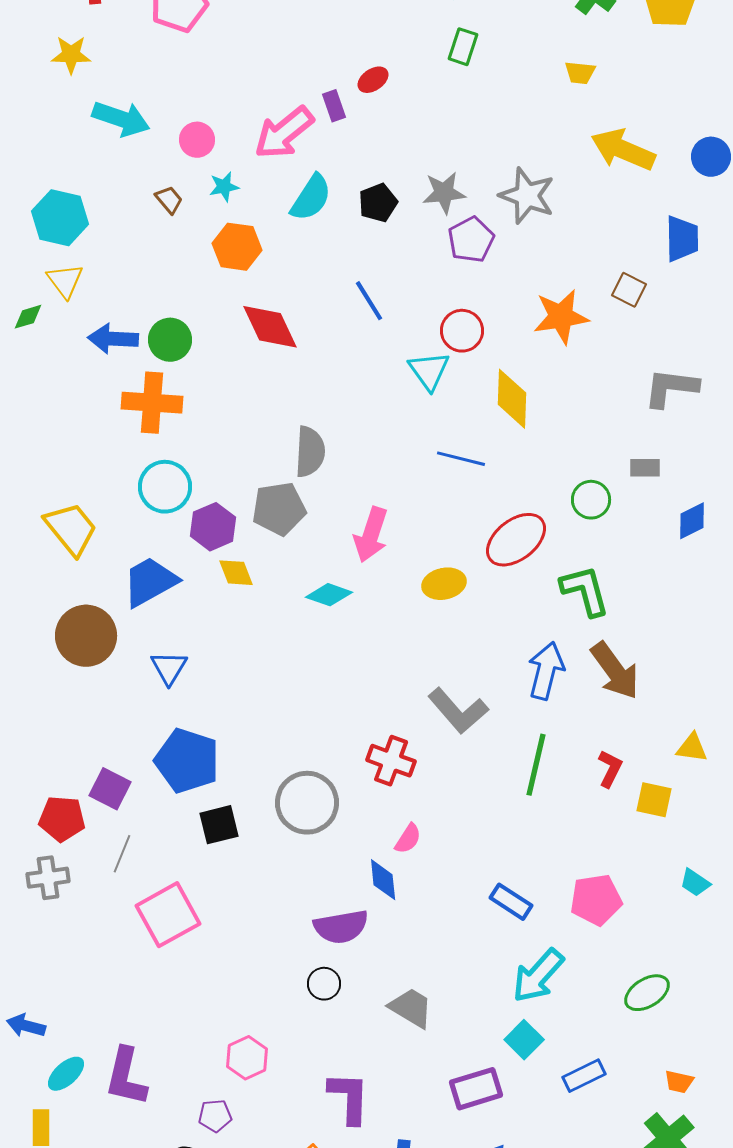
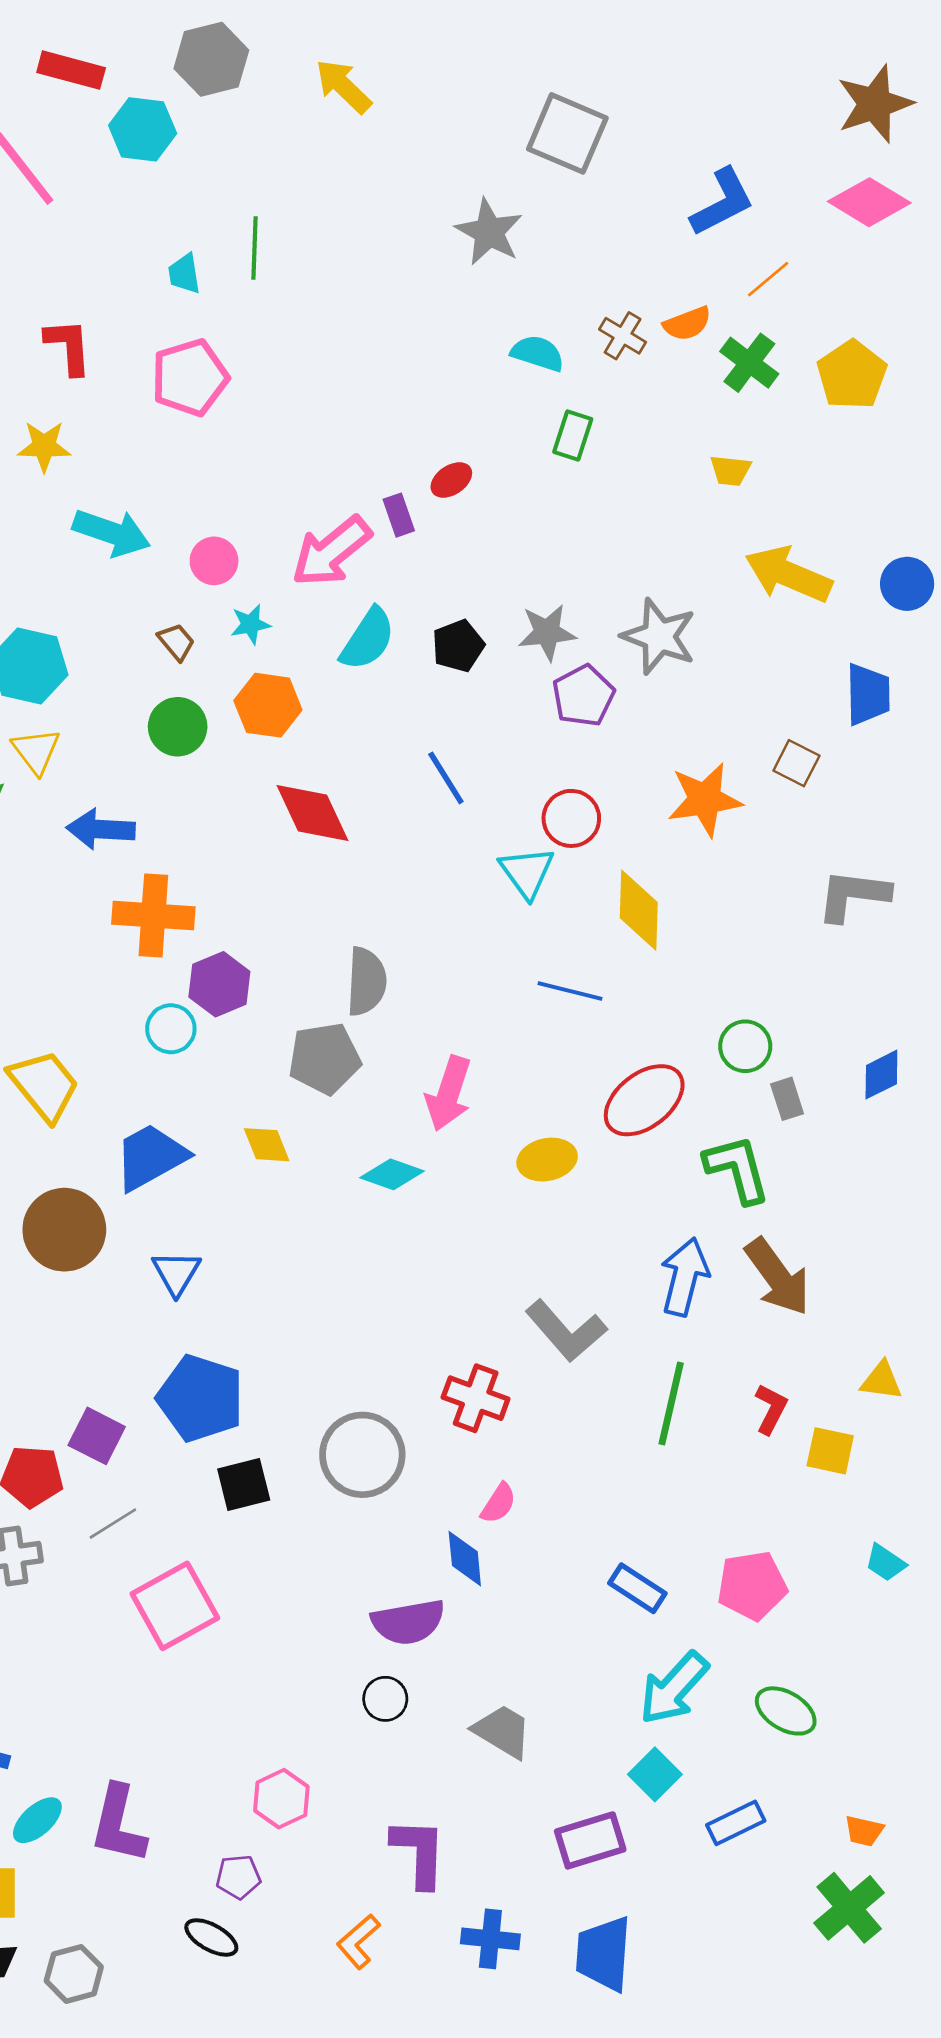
green circle: (170, 340) -> (178, 727), moved
gray rectangle: (645, 468) -> (787, 1099), moved, turned 72
cyan circle: (165, 487) -> (171, 1029), size x0.7
purple hexagon: (213, 527) -> (219, 984), moved
gray line: (122, 854) -> (113, 1524), turned 36
green ellipse: (647, 993) -> (786, 1711), moved, turned 63

